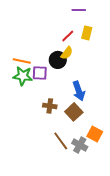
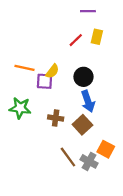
yellow semicircle: (67, 53) -> (52, 71), moved
black circle: (58, 60) -> (83, 77), moved
green star: (23, 76) -> (20, 108), moved

